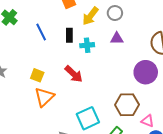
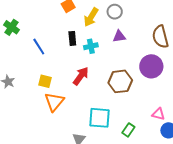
blue line: (41, 32) -> (39, 47), moved
red arrow: (74, 74) -> (81, 76), turned -90
brown hexagon: (127, 105) -> (120, 81), moved
cyan square: (88, 118) -> (100, 118), turned 35

